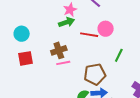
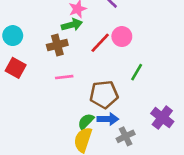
red line: (89, 35) -> (100, 43), turned -60
brown cross: (59, 50) -> (57, 45), moved
red square: (25, 58) -> (16, 68), turned 35

